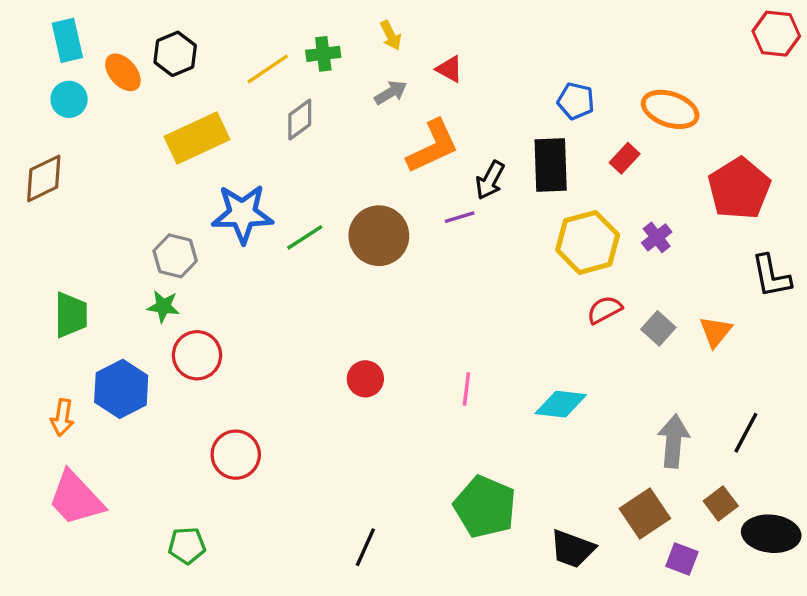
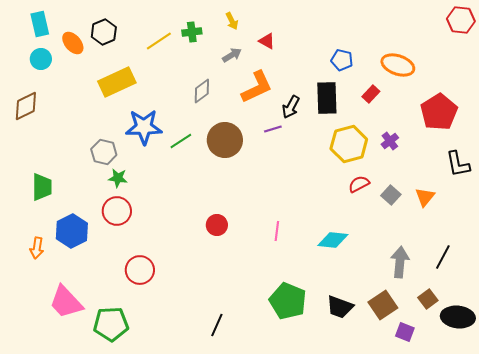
gray diamond: (300, 120) -> (202, 91), moved
green star: (163, 306) -> (118, 178), moved
pink trapezoid: (76, 498) -> (66, 302), moved
green pentagon: (187, 546) -> (111, 324), size x1.6
black trapezoid: (572, 549) -> (340, 307), moved

